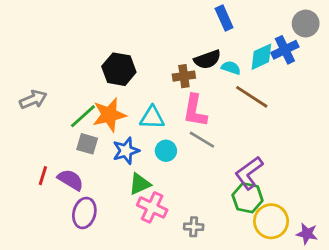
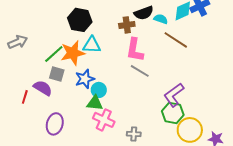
cyan triangle: (152, 118) -> (92, 45), moved
cyan circle: (166, 151) -> (99, 90), moved
purple semicircle: (71, 180) -> (43, 88), moved
green triangle: (140, 184) -> (95, 103), turned 30

